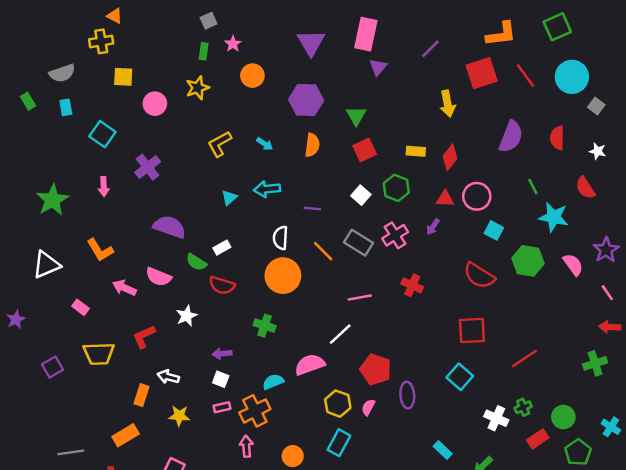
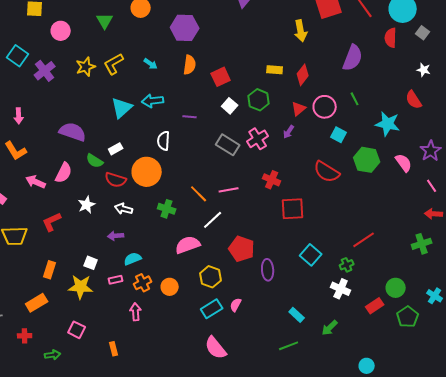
yellow star: (198, 88) -> (86, 67), moved
green triangle: (356, 116) -> (105, 21), moved
red semicircle: (557, 138) -> (391, 38), moved
red square: (365, 150) -> (221, 77), moved
purple cross: (148, 167) -> (45, 71), moved
pink arrow: (104, 187) -> (19, 116), moved
green line: (533, 187) -> (355, 99), moved
cyan triangle: (229, 198) -> (122, 108), size x1.6
red triangle: (445, 199) -> (299, 109), turned -42
orange line: (323, 251) -> (199, 194), moved
orange circle: (283, 276) -> (147, 172), moved
pink semicircle: (159, 277) -> (64, 173), turned -85
green cross: (265, 326) -> (167, 209), moved
red square: (472, 330) -> (293, 209), moved
white arrow: (168, 377) -> (124, 209), moved
white square: (221, 379) -> (91, 263), moved
cyan semicircle: (273, 382) -> (133, 259), moved
pink semicircle: (368, 407) -> (236, 305), moved
green cross: (523, 407) -> (347, 265), moved
orange cross: (255, 411) -> (143, 283), size x0.7
yellow star: (179, 416) -> (81, 287), size x1.4
cyan rectangle: (339, 443) -> (212, 309), turned 30
orange circle: (293, 456) -> (170, 287), moved

